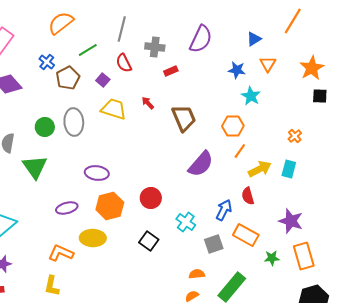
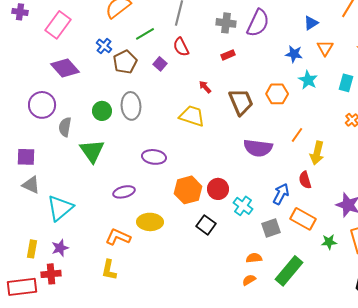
gray cross: (155, 47) -> (226, 23), moved
yellow trapezoid: (114, 109) -> (192, 116), moved
orange hexagon: (233, 126) -> (277, 94), moved
purple semicircle: (201, 164) -> (258, 148), turned 56
yellow arrow: (260, 169) -> (317, 153), turned 130
cyan rectangle: (289, 169) -> (346, 83), moved
red circle: (151, 198) -> (218, 189), moved
orange hexagon: (110, 206) -> (188, 190), moved

